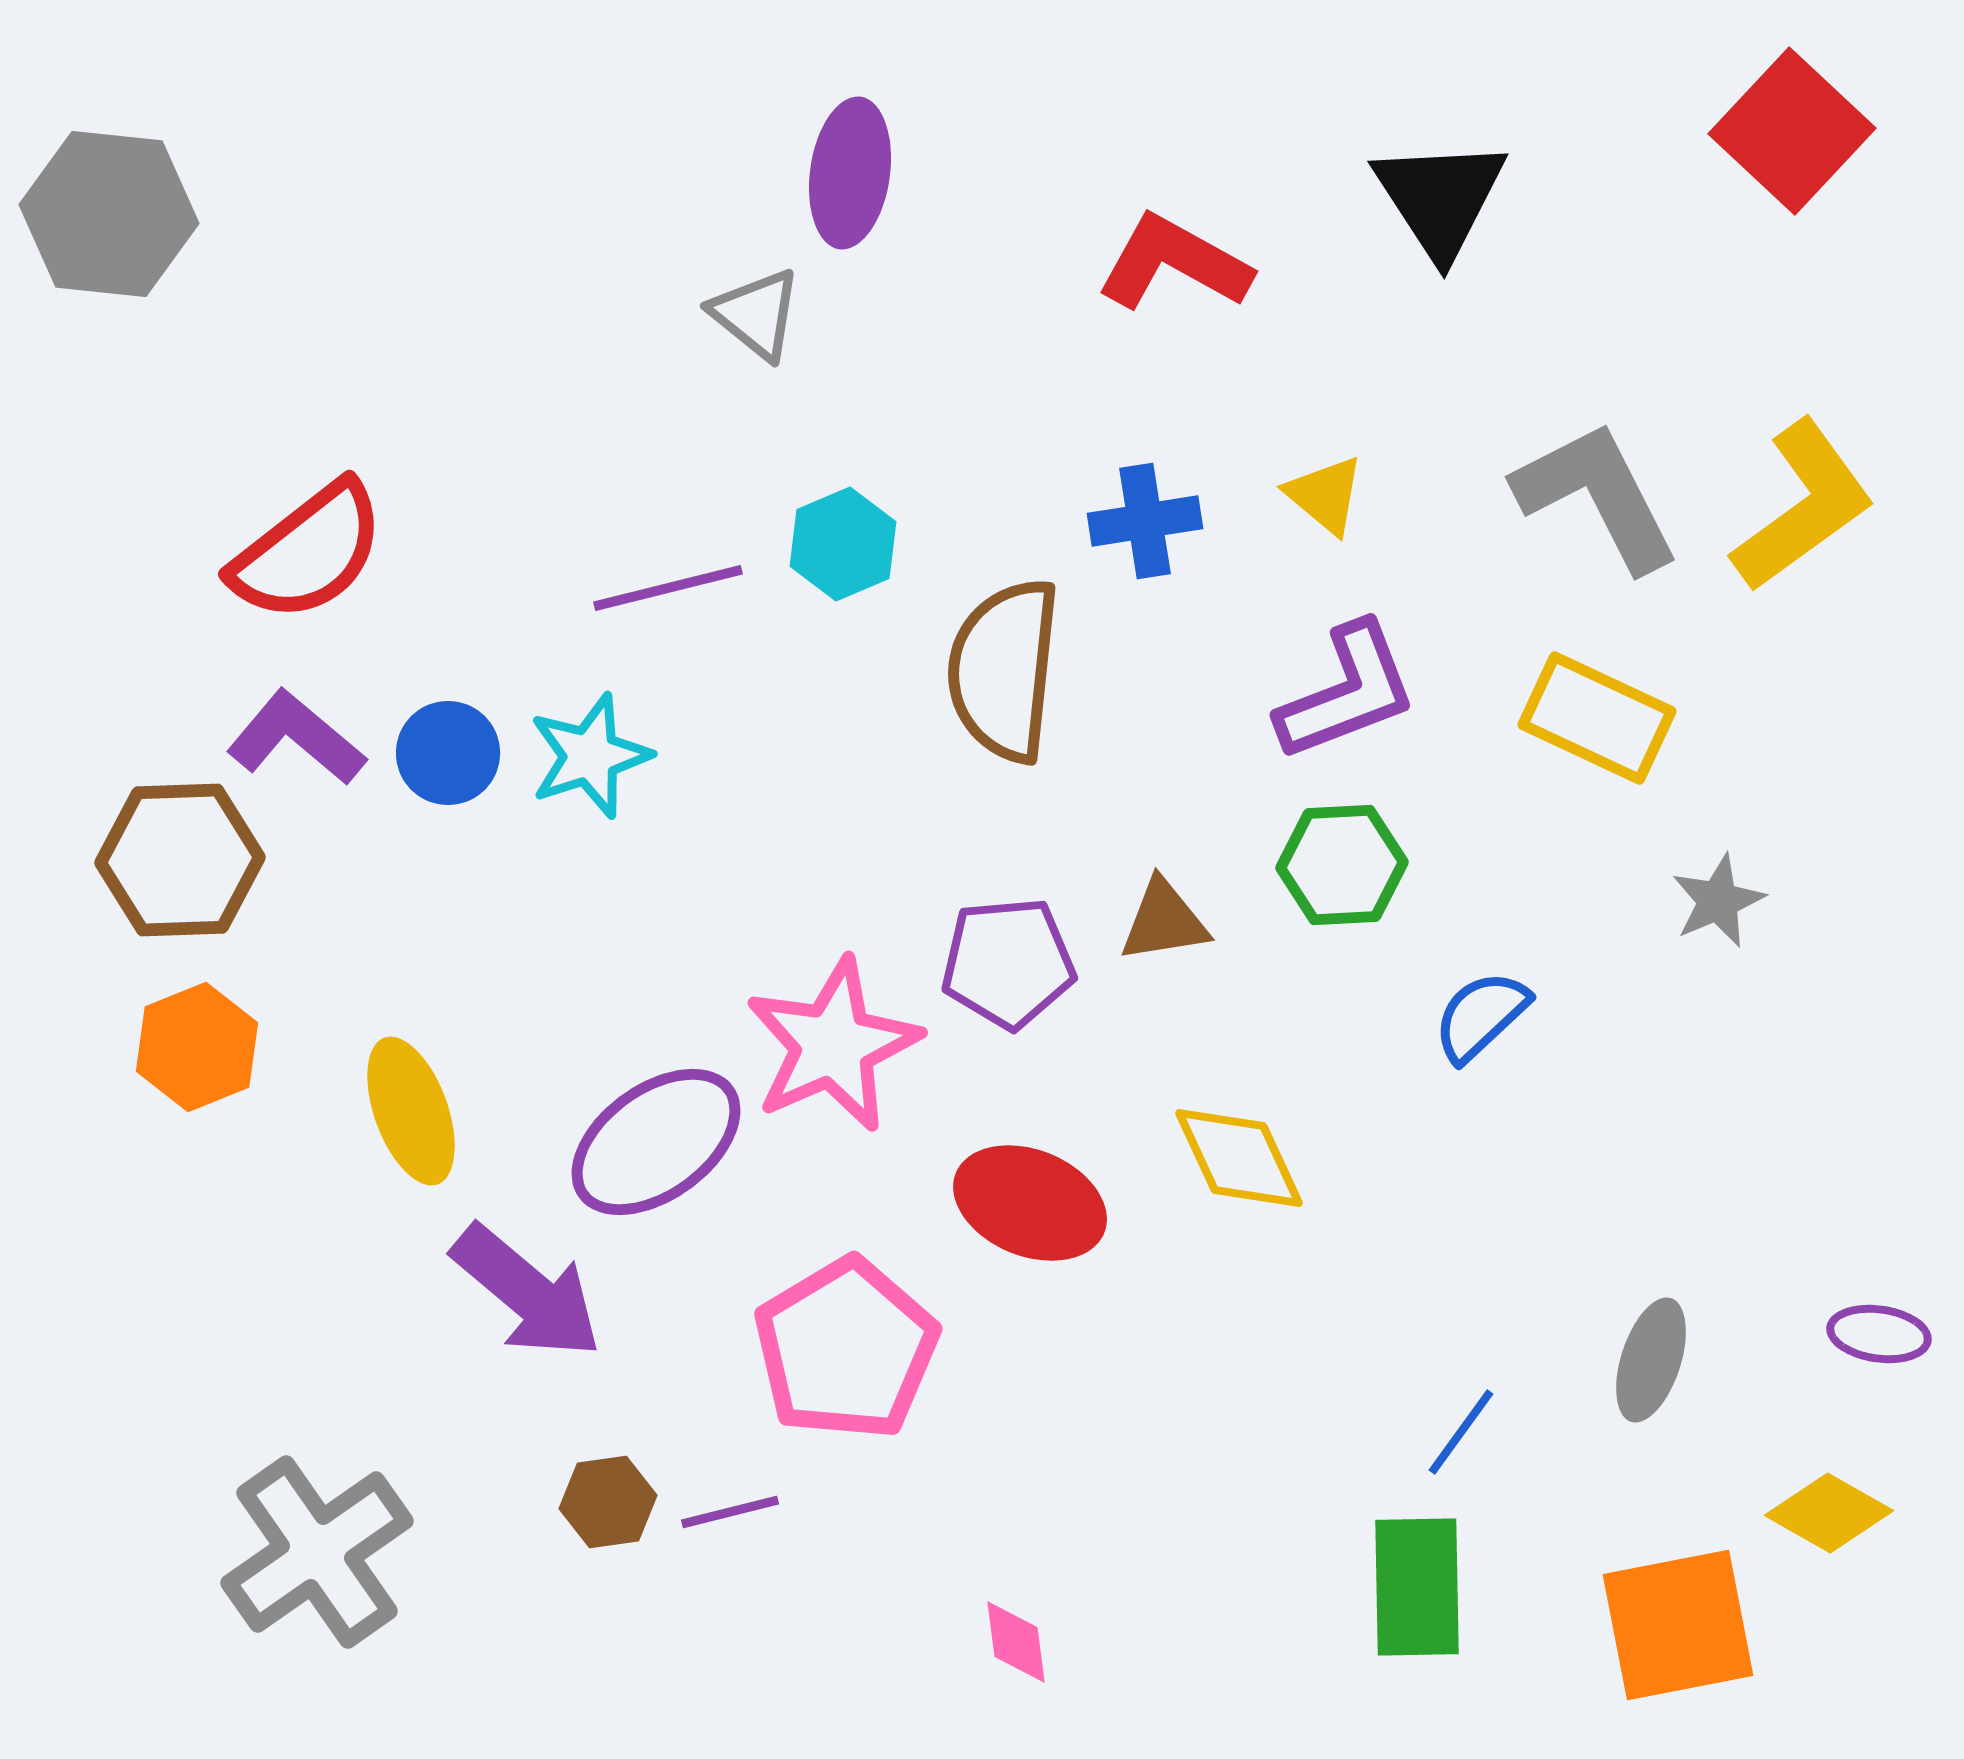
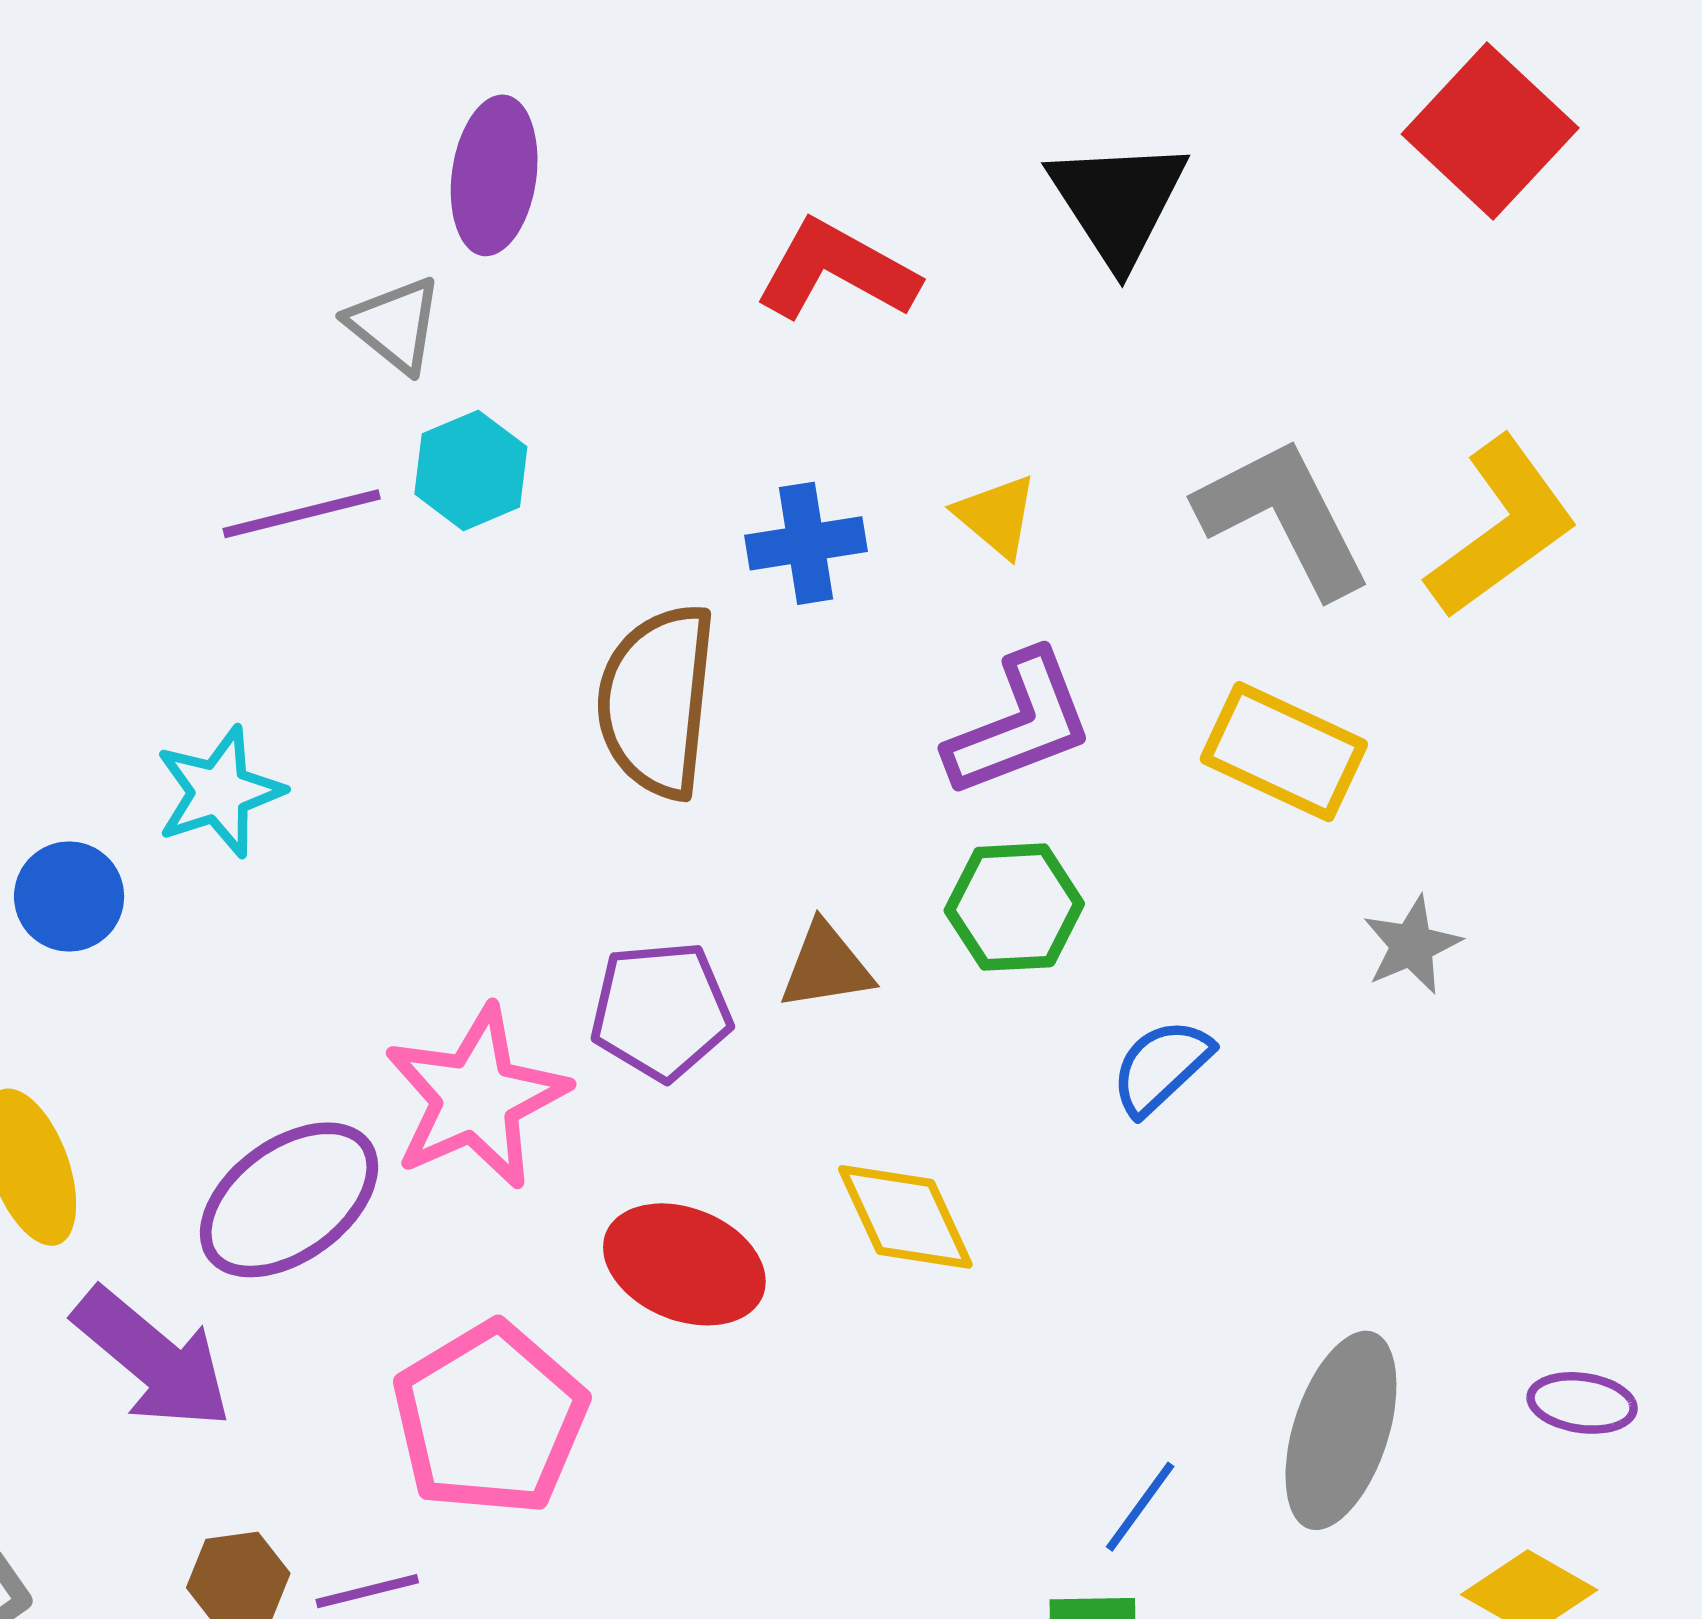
cyan hexagon: (843, 544) -> (471, 470), moved
purple line: (668, 588) -> (302, 514), moved
blue circle: (448, 753) -> (69, 896), moved
gray ellipse: (1651, 1360) -> (1341, 1430), size x1.5

